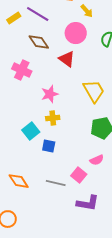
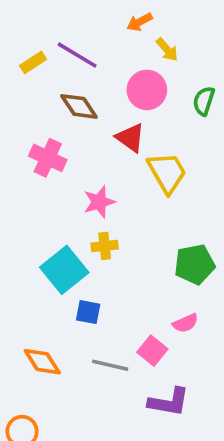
yellow trapezoid: (94, 91) -> (167, 173), moved
cyan square: (31, 131) -> (64, 270), size x1.4
blue square: (49, 146) -> (88, 312), moved

